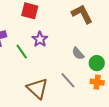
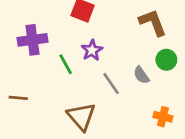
green circle: (97, 63) -> (166, 60), moved
gray line: (68, 80) -> (111, 84), moved

